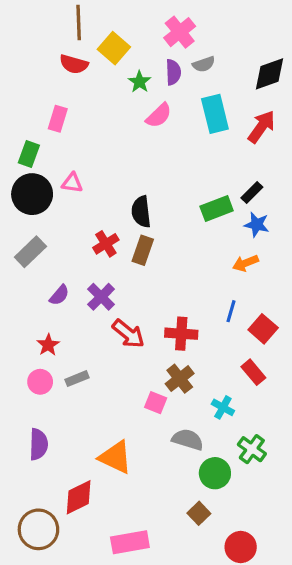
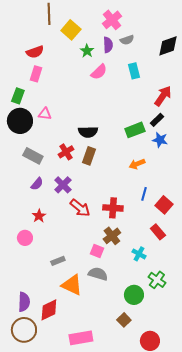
red semicircle: (74, 64) -> (35, 52), moved, turned -36
cyan rectangle: (215, 114) -> (134, 71), size x0.7
red arrow: (261, 127) -> (163, 96), moved
black semicircle: (141, 212) -> (88, 132), turned -84
gray rectangle: (30, 252) -> (33, 156), moved, turned 72
orange arrow: (245, 263) -> (137, 164), moved
red star: (48, 345) -> (39, 216), moved
gray rectangle: (77, 379) -> (58, 261), moved
gray semicircle: (188, 440) -> (98, 274), moved
purple semicircle: (38, 444) -> (24, 302), moved

